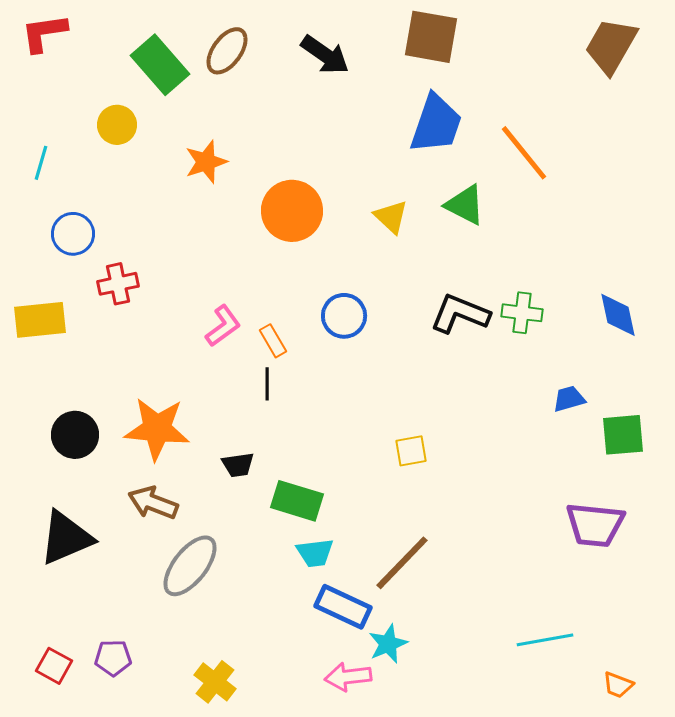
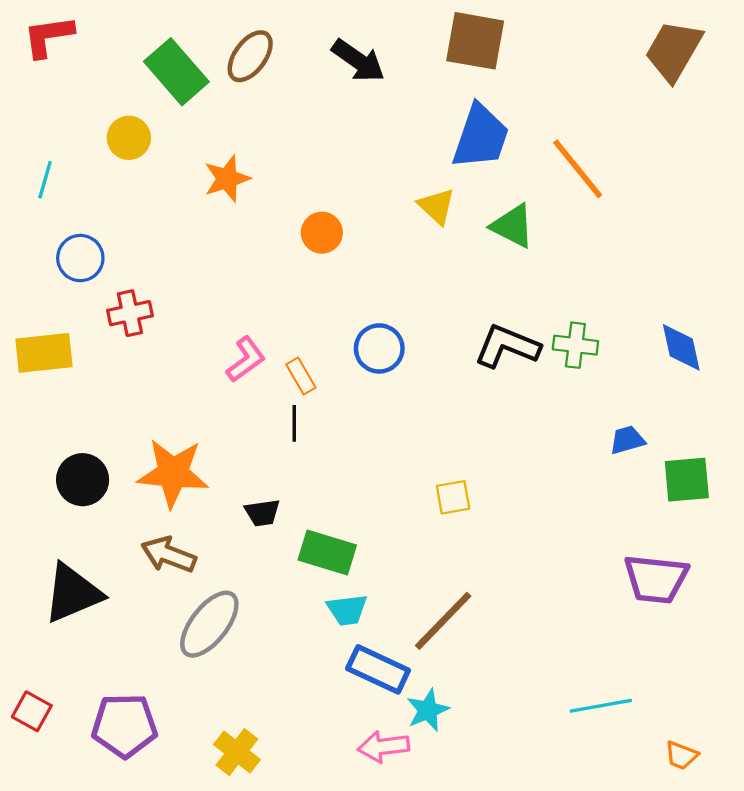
orange circle: (292, 211) -> (322, 233), size x0.6
yellow triangle: (391, 217) -> (437, 206), moved
purple pentagon: (113, 658) -> (124, 726), size x1.6
red square: (54, 666) -> (32, 711), moved

